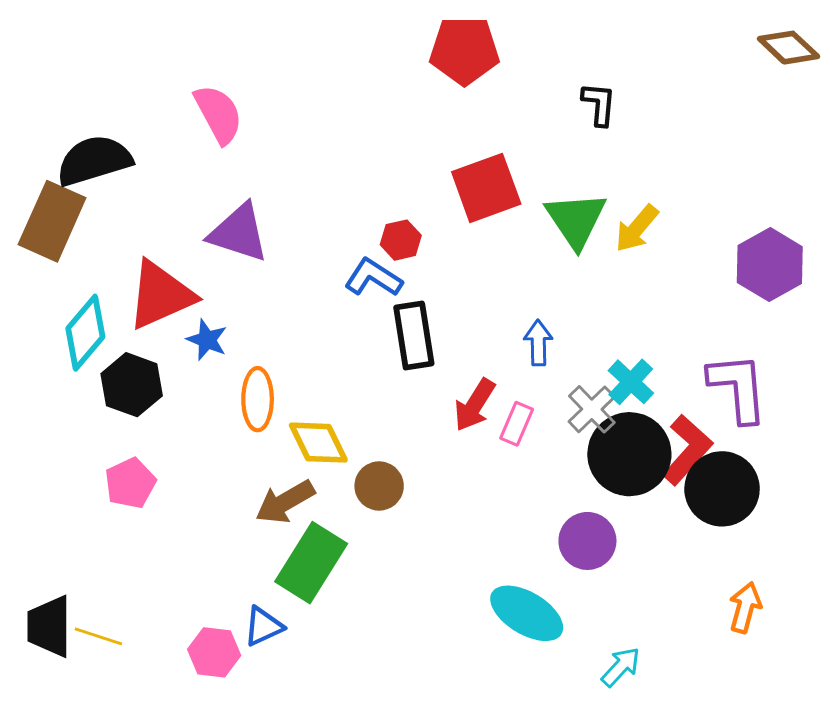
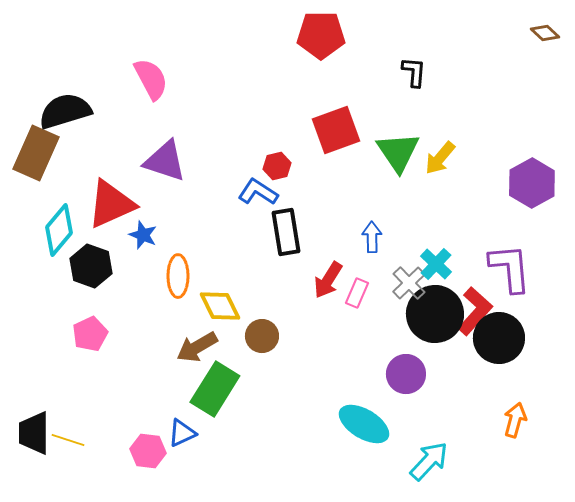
brown diamond: (789, 48) -> (545, 33), size x0.7
cyan arrow: (621, 667) -> (429, 461), size x1.4

